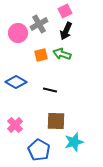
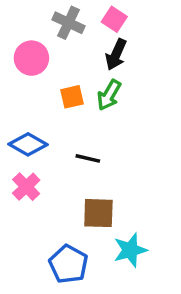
pink square: (65, 11) -> (114, 19), turned -32
gray cross: (39, 24) -> (68, 23), moved, turned -36
green arrow: (62, 54) -> (109, 95), turned -78
pink cross: (15, 125) -> (26, 187), moved

